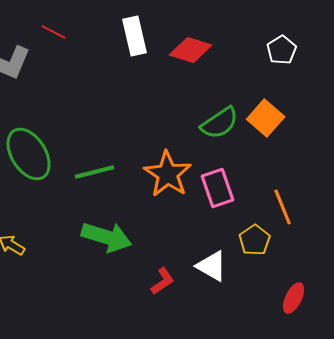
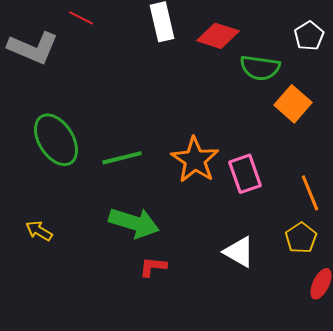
green semicircle: (220, 123) -> (260, 68), moved, turned 42
yellow pentagon: (255, 240) -> (301, 238), moved
red L-shape: (163, 281) -> (153, 267), moved, turned -140

